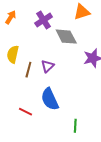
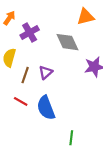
purple cross: (44, 20) -> (30, 33), moved
red line: (25, 112) -> (21, 101), moved

